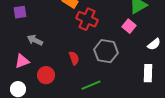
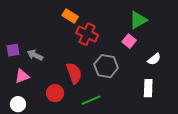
purple square: (20, 12) -> (13, 50), moved
red semicircle: (74, 58) -> (74, 73), size x1.5
red circle: (46, 75) -> (55, 93), moved

